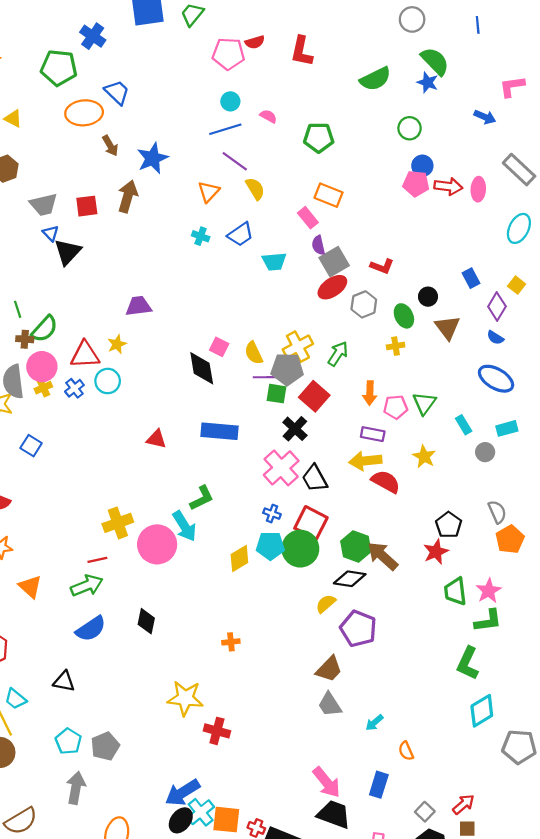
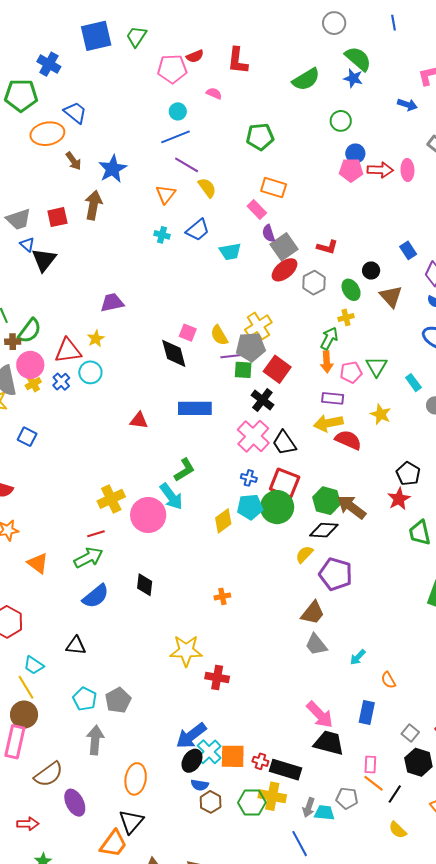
pink semicircle: (268, 116) -> (214, 93), moved
green arrow: (338, 354) -> (329, 338), moved

